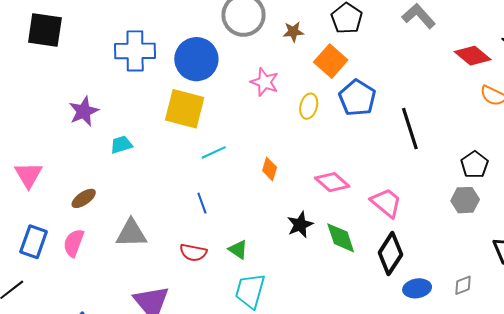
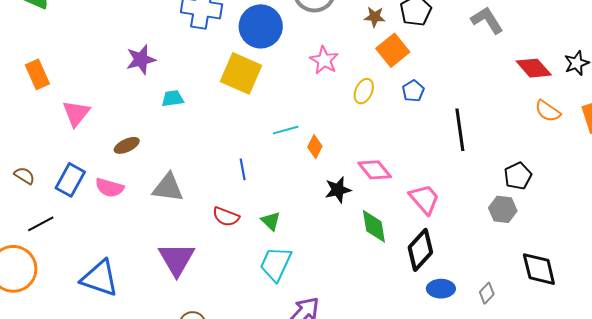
brown star: (293, 32) -> (375, 17), moved
blue pentagon: (357, 98) -> (413, 91), size x0.6
cyan line: (214, 152) -> (286, 130), moved
black star: (300, 225) -> (338, 190), moved
pink semicircle: (74, 243) -> (110, 188), turned -104
gray diamond: (463, 285) -> (487, 293), turned -35

